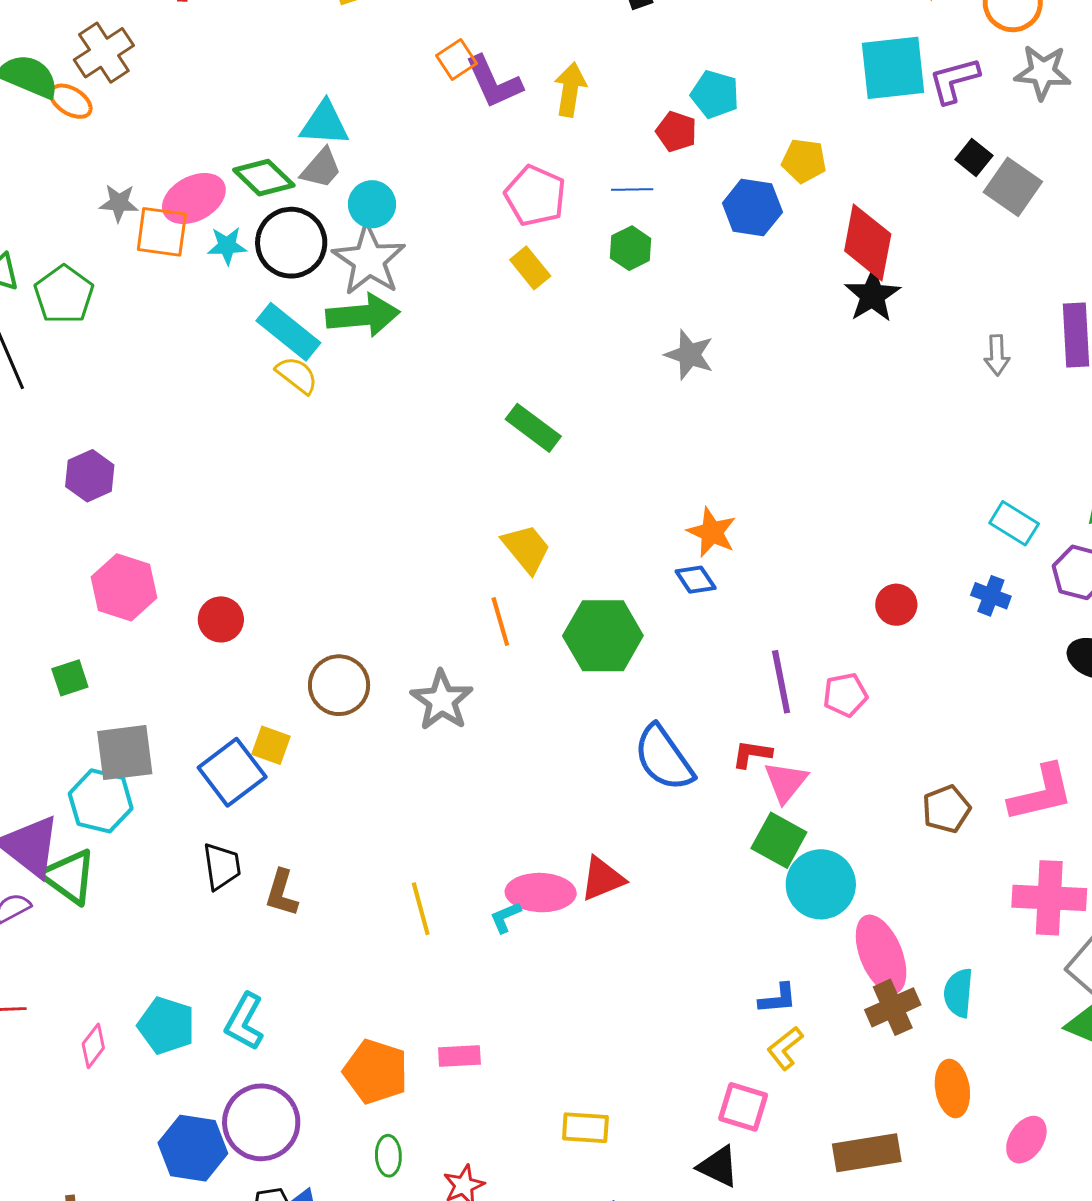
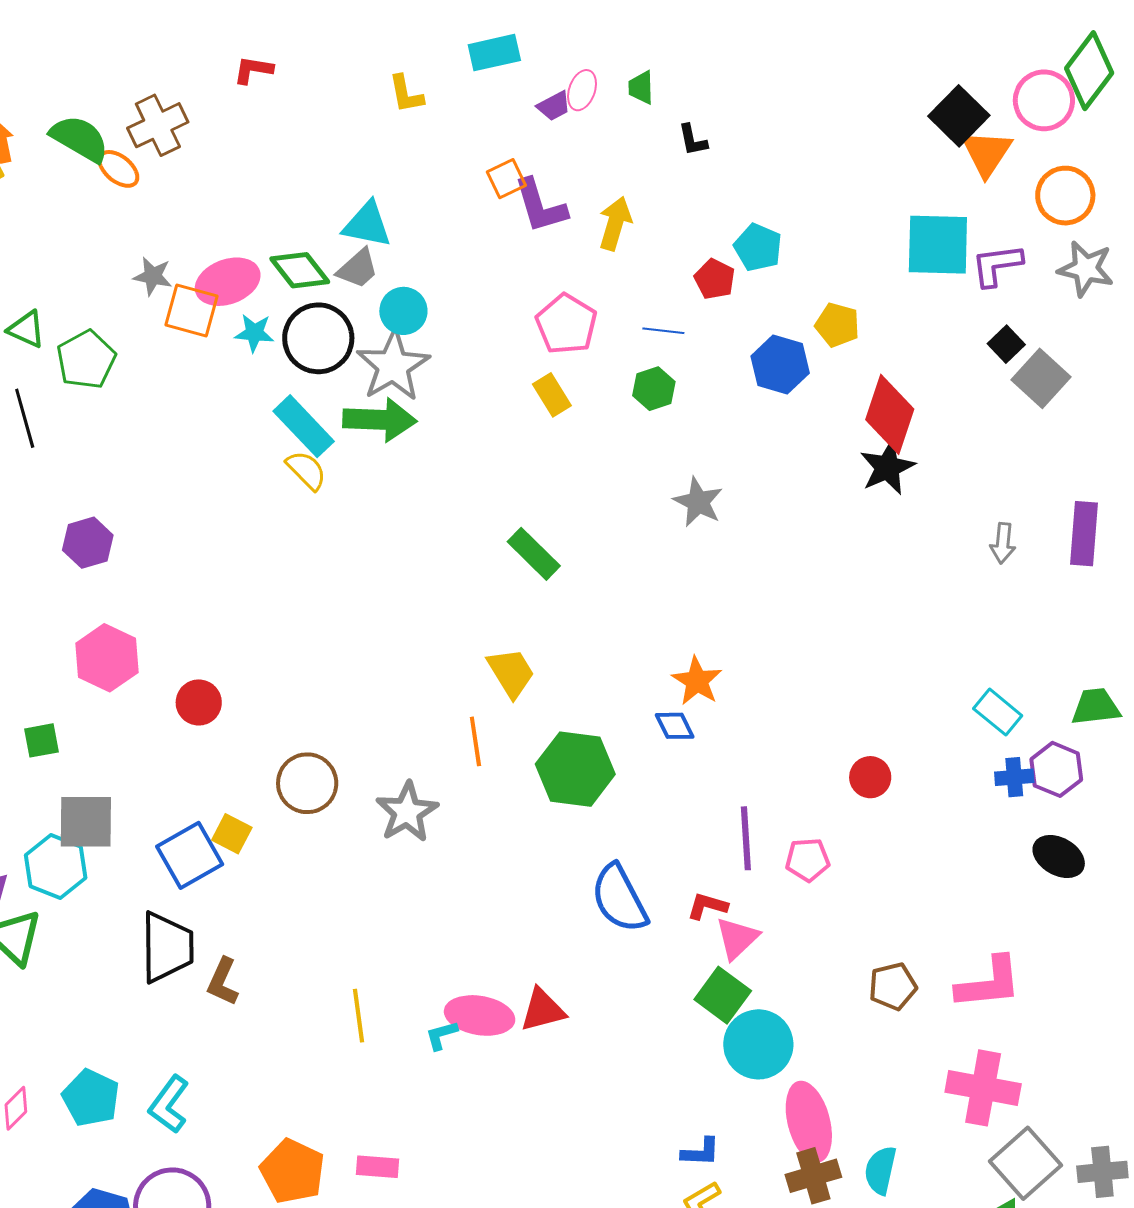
blue cross: (991, 596) -> (1014, 777), moved, turned -33
black trapezoid: (222, 866) -> (167, 947), size x1.5

